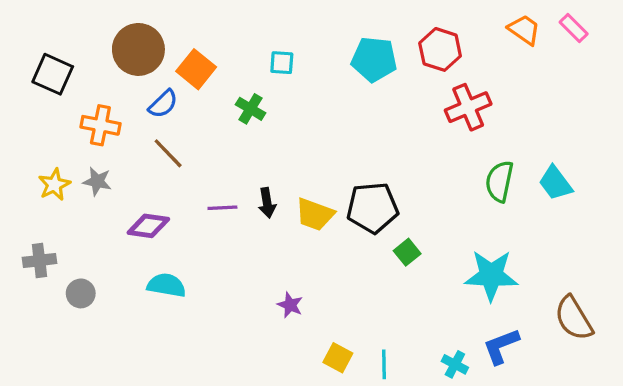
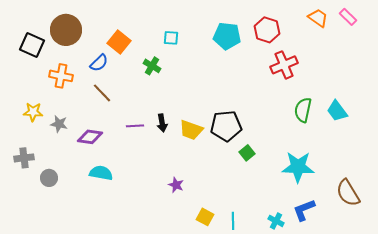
brown circle: (138, 49) -> (66, 30), moved
gray star: (97, 181) -> (59, 124), moved
yellow star: (54, 185) -> (33, 112), turned 30

